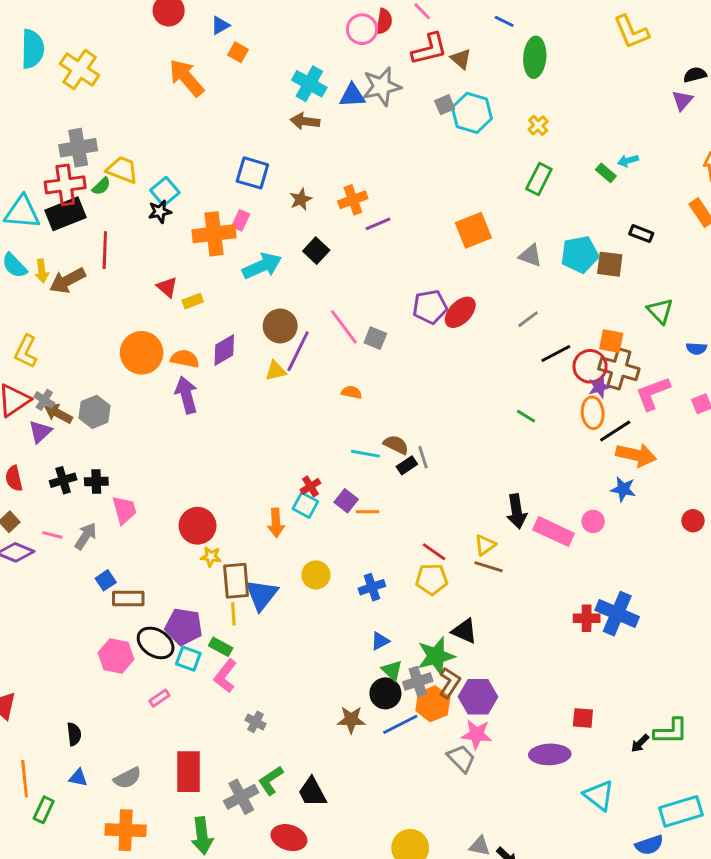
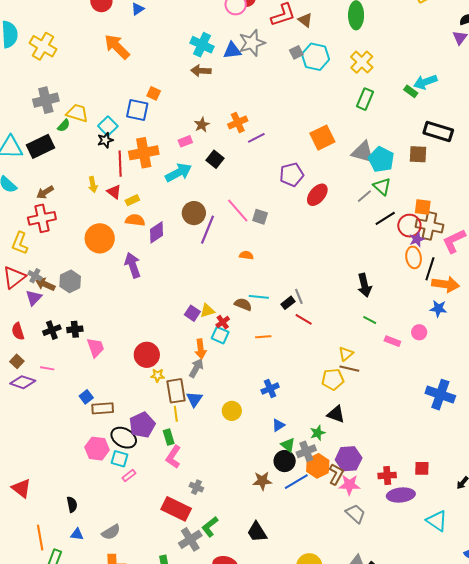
orange square: (238, 52) -> (154, 93), moved
yellow cross: (538, 125) -> (362, 62), size x1.6
cyan arrow: (628, 161) -> (425, 82), size x1.6
blue square: (252, 173) -> (137, 110), moved
red cross: (65, 185) -> (42, 218), moved
pink rectangle: (241, 220) -> (185, 141), moved, turned 48
black rectangle: (641, 234) -> (438, 131), size x1.8
red line: (105, 250) -> (120, 164), moved
cyan pentagon: (580, 254) -> (381, 159), moved, turned -30
gray triangle: (530, 256) -> (363, 152), size x1.4
yellow arrow: (42, 271) -> (93, 185), moved
brown arrow: (67, 281) -> (45, 192), size x0.7
purple pentagon: (430, 307) -> (292, 175), moved
green triangle: (660, 311) -> (382, 186), moved
orange semicircle: (185, 359) -> (135, 220), moved
yellow triangle: (276, 371) -> (207, 311), moved
green line: (526, 416) -> (370, 320), moved
black line: (615, 431) -> (430, 269), turned -35
brown semicircle: (396, 445) -> (243, 304), moved
purple square: (346, 501) -> (192, 313), moved
black arrow: (517, 511) -> (364, 285), moved
pink rectangle: (554, 532) -> (392, 341), size x0.6
gray arrow: (86, 536) -> (196, 368), moved
red line: (434, 552) -> (304, 319), moved
yellow circle: (316, 575) -> (232, 411), moved
yellow pentagon: (432, 579) -> (333, 379), moved
blue triangle: (262, 595) -> (194, 399), size x0.7
red cross: (587, 618) -> (387, 475), moved
purple pentagon: (184, 627) -> (142, 425), turned -30
green rectangle: (221, 647) -> (169, 437), turned 49
green star: (436, 656) -> (318, 433), size x0.6
cyan square: (188, 659) -> (119, 459), moved
brown L-shape: (450, 683) -> (336, 474), moved
gray trapezoid: (461, 758) -> (355, 514), moved
red rectangle: (188, 772) -> (176, 509), moved, turned -60
black trapezoid: (312, 792) -> (257, 532), moved

